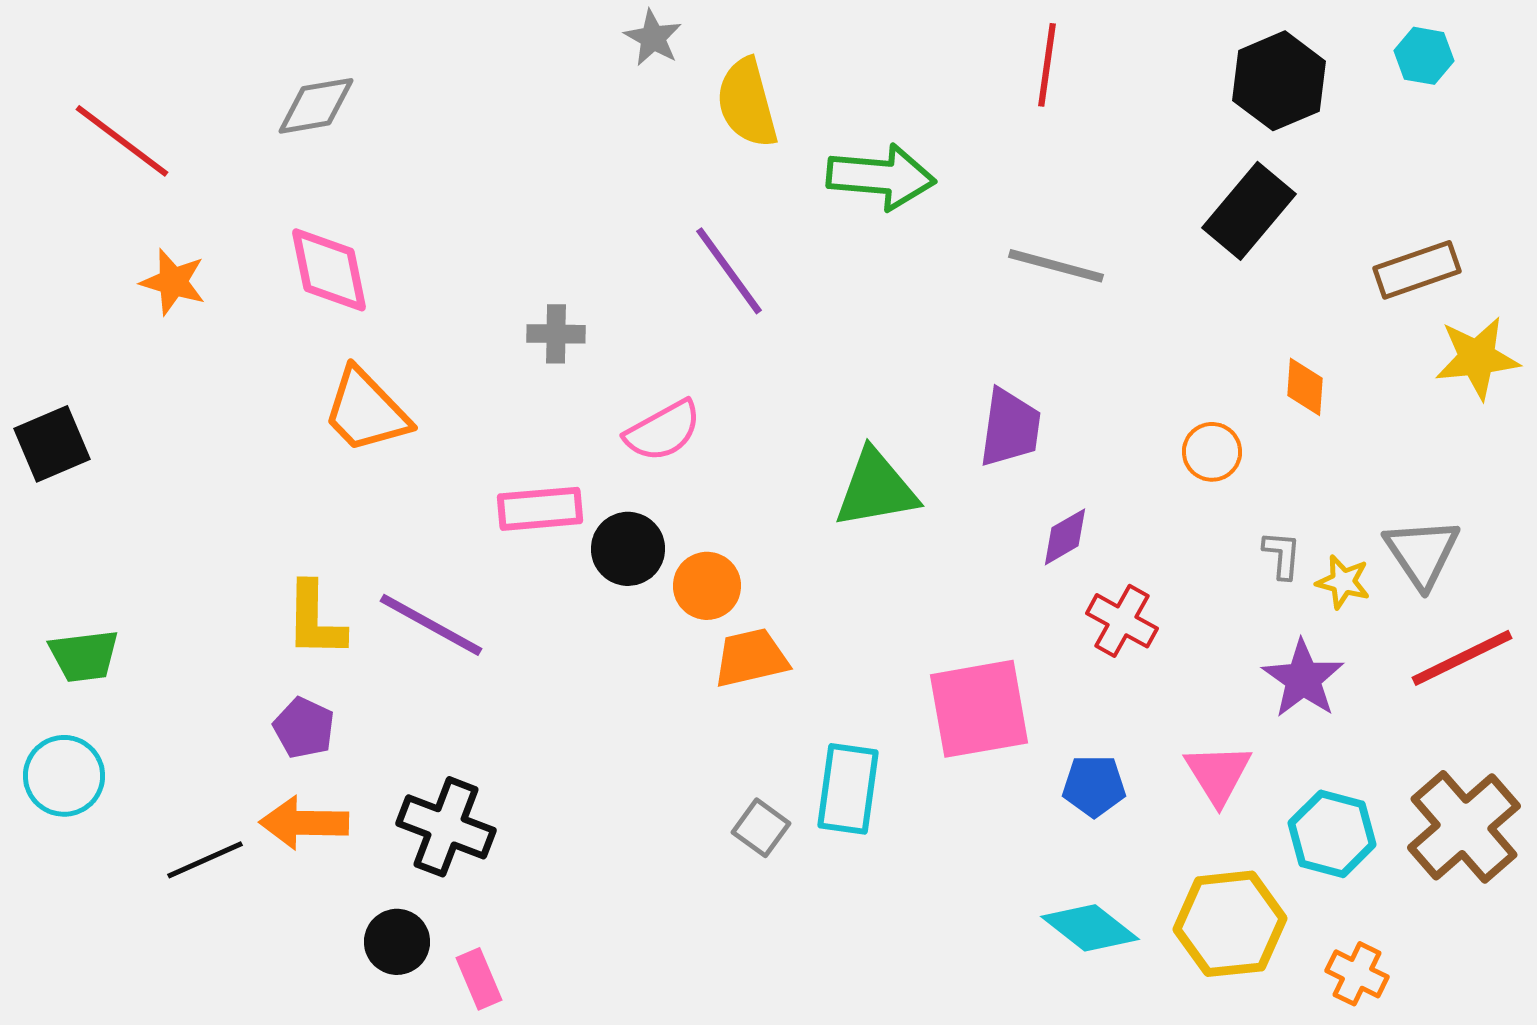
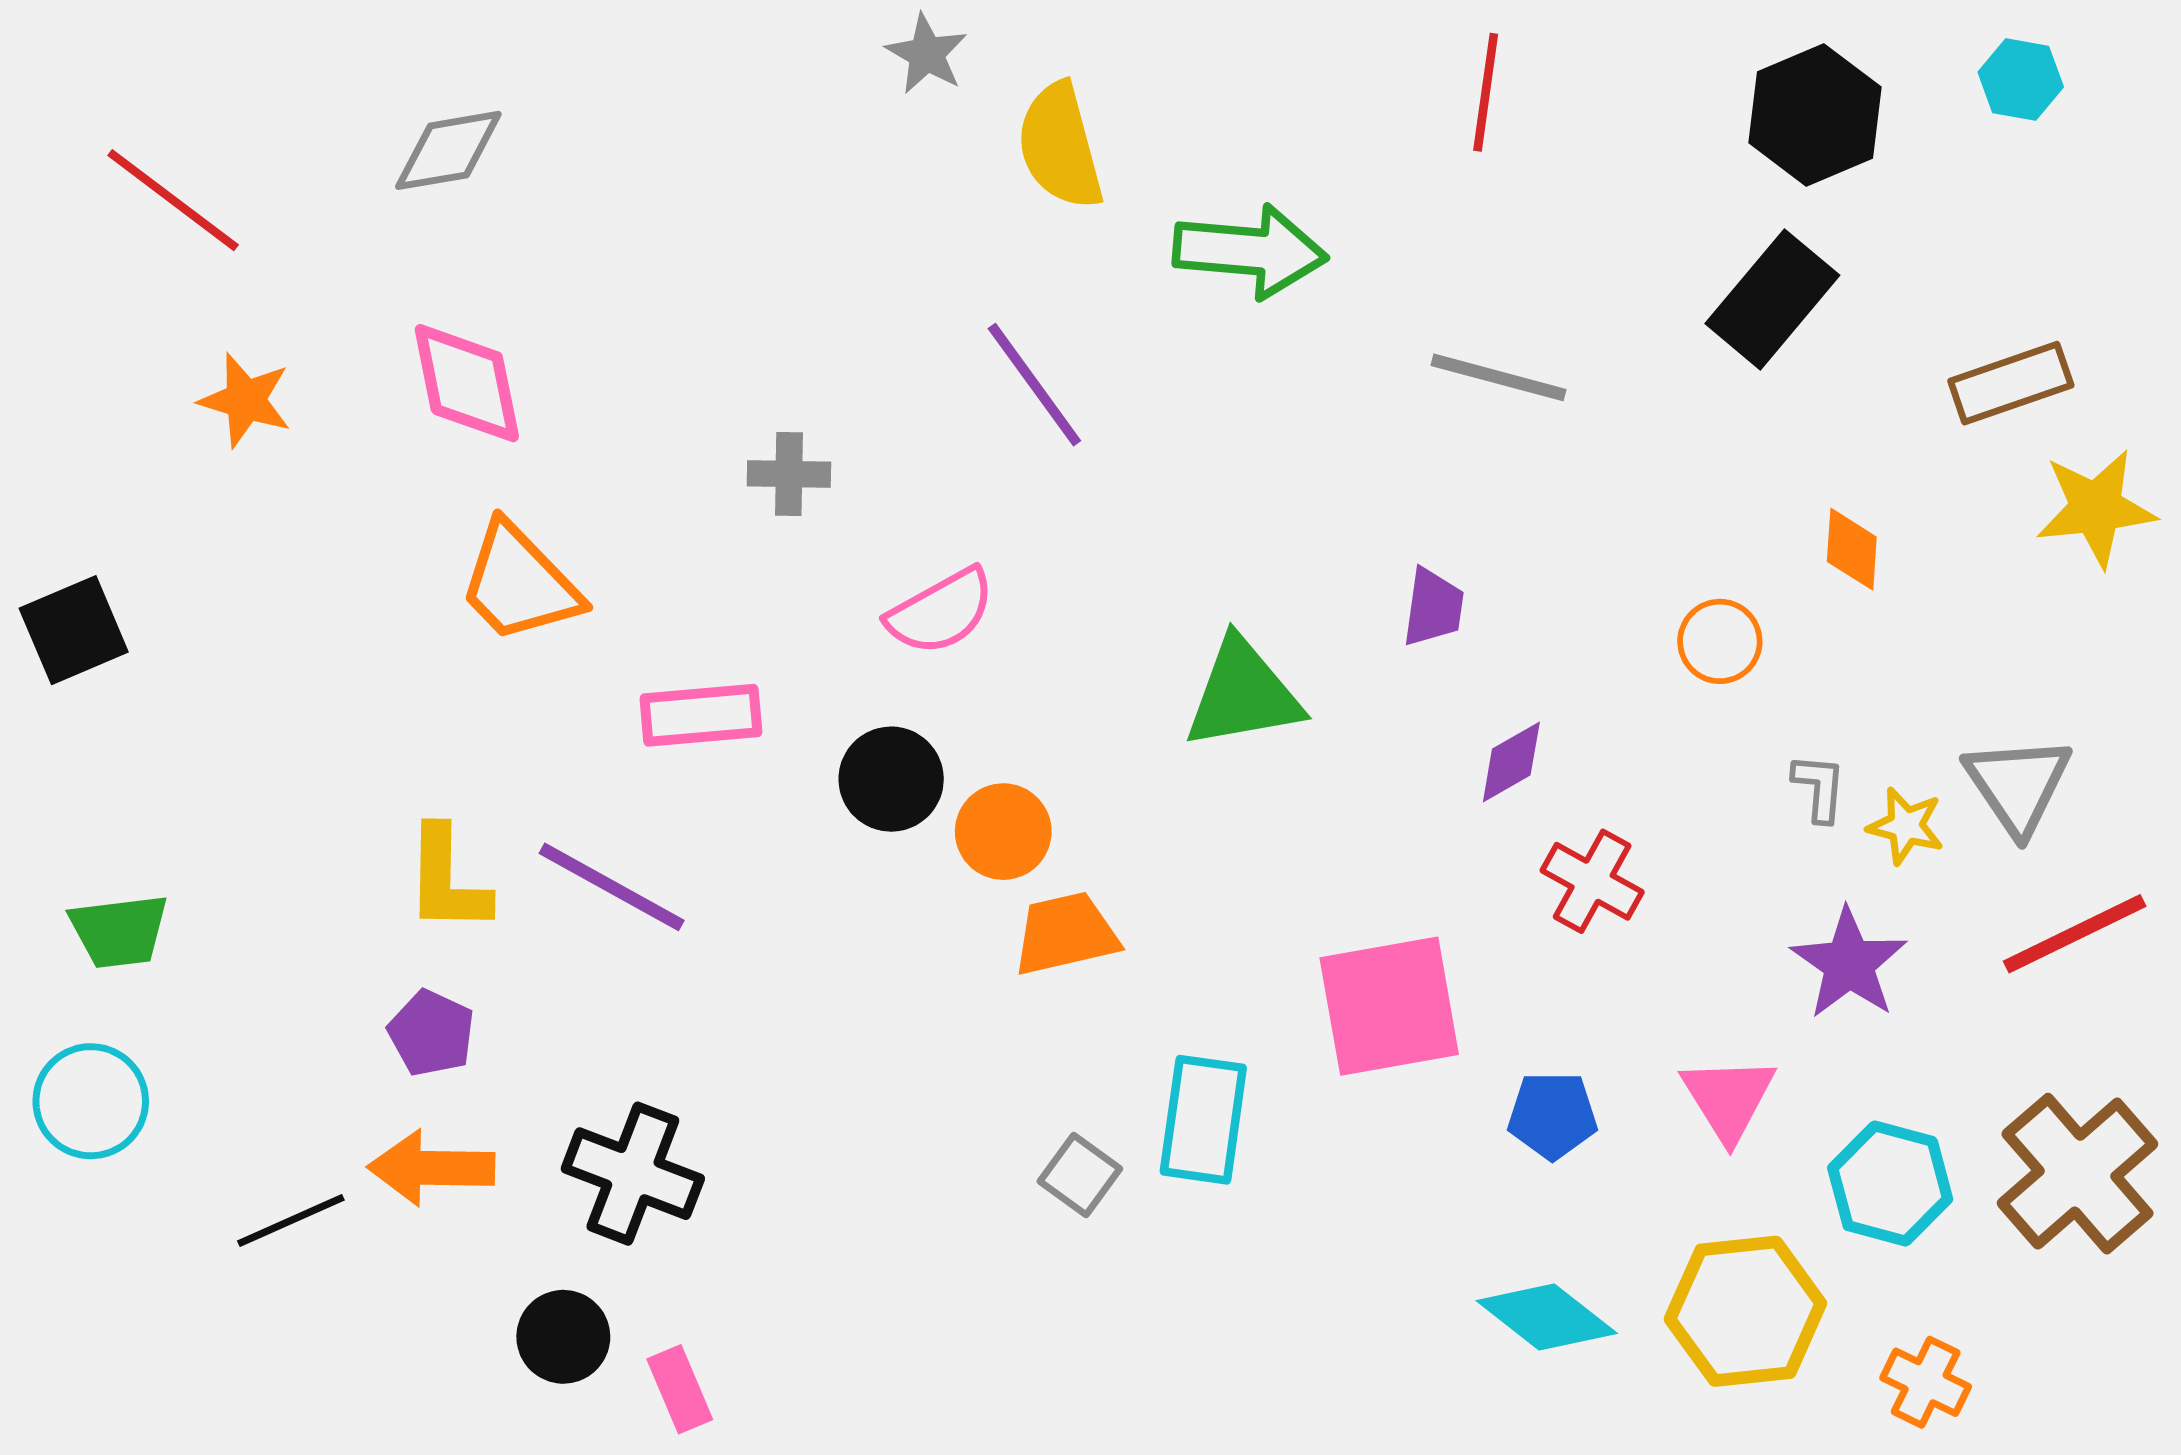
purple trapezoid: (1010, 428) -> (1433, 607), size x0.7
pink rectangle: (540, 509) -> (701, 715), moved

